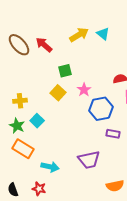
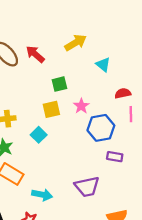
cyan triangle: (103, 34) -> (103, 65), moved
yellow square: (58, 93) -> (51, 109), turned 35
cyan square: (37, 121) -> (39, 135), moved

